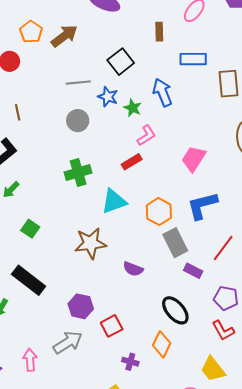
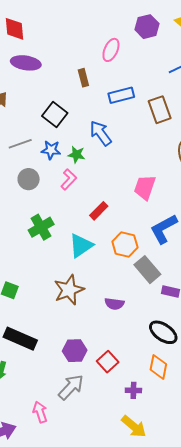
pink L-shape: (146, 135) -> (69, 179), moved
red rectangle: (132, 162) -> (99, 211), moved

